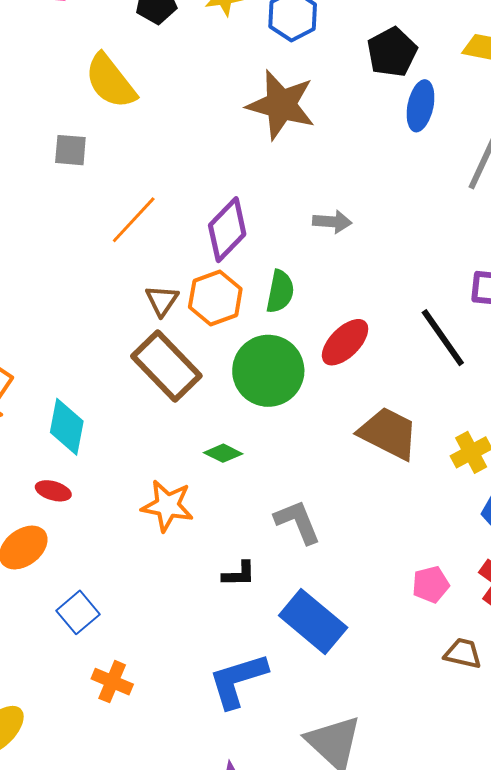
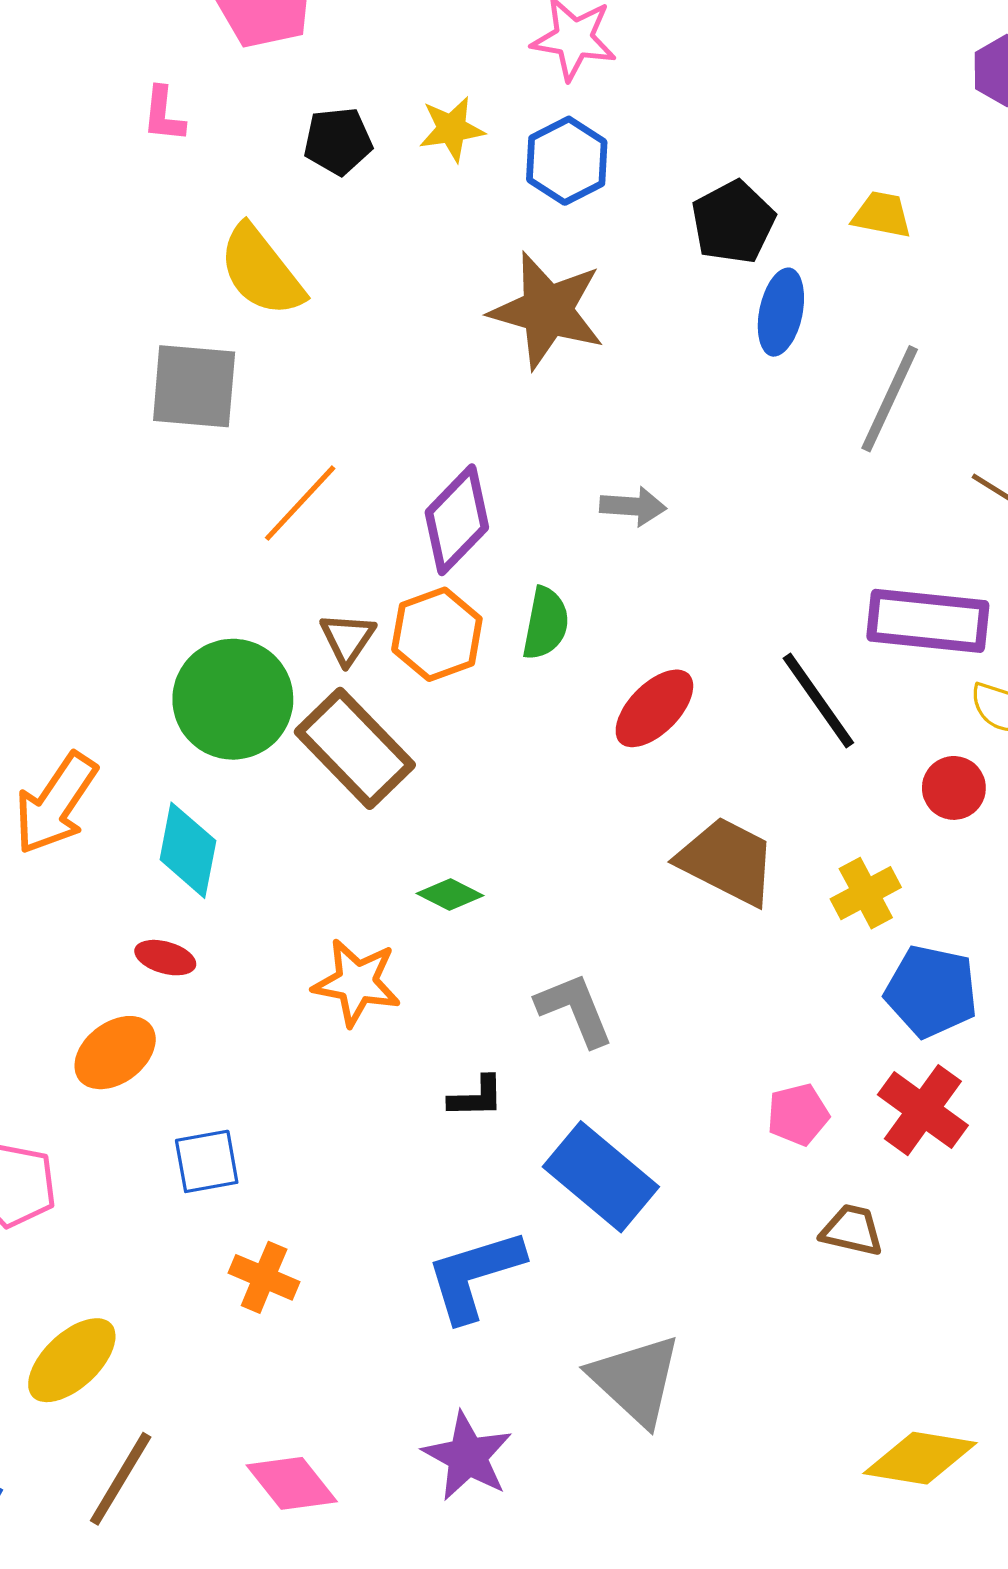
gray square: (70, 150) -> (194, 386), size x1.6
green circle: (268, 371) -> (233, 699), moved
blue square: (78, 612) -> (207, 1161), turned 30

